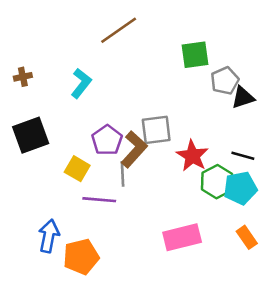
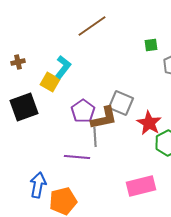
green square: (195, 55) -> (151, 45), size x0.6
gray square: (156, 130) -> (121, 103), turned 30
brown L-shape: (134, 149) -> (104, 118), turned 36
yellow square: (77, 169) -> (50, 82), moved

